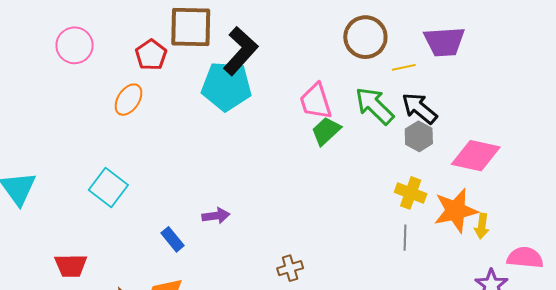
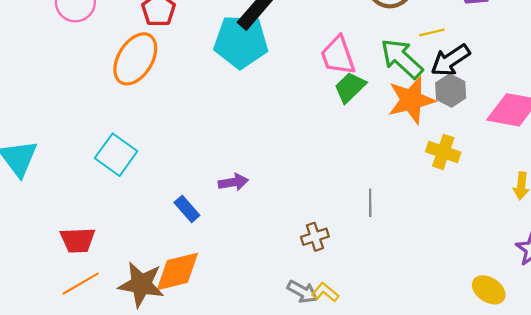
yellow line: (404, 67) -> (432, 33), moved
orange ellipse: (128, 100) -> (135, 59), size x1.5
black arrow: (419, 108) -> (450, 60), turned -72
orange star: (456, 211) -> (411, 100), moved
gray line: (405, 238) -> (370, 203), moved

